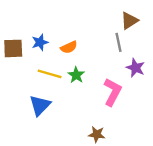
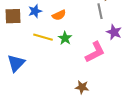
pink L-shape: (112, 92) -> (95, 52), turned 35
blue triangle: (40, 105) -> (16, 63), moved

